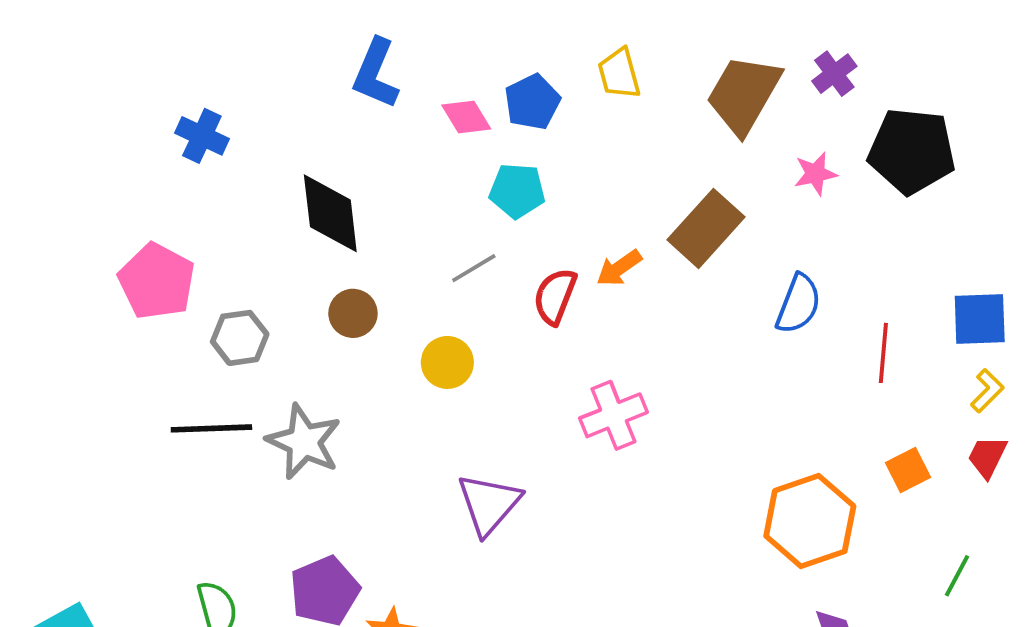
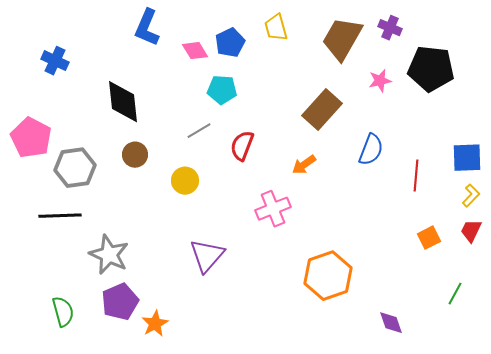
purple cross: (834, 74) -> (390, 28), turned -30
orange arrow: (619, 268) -> (304, 165), moved
gray hexagon: (240, 338) -> (75, 168), size x1.4
gray star: (304, 442) -> (109, 255), moved
orange hexagon: (810, 521) -> (328, 276), moved

